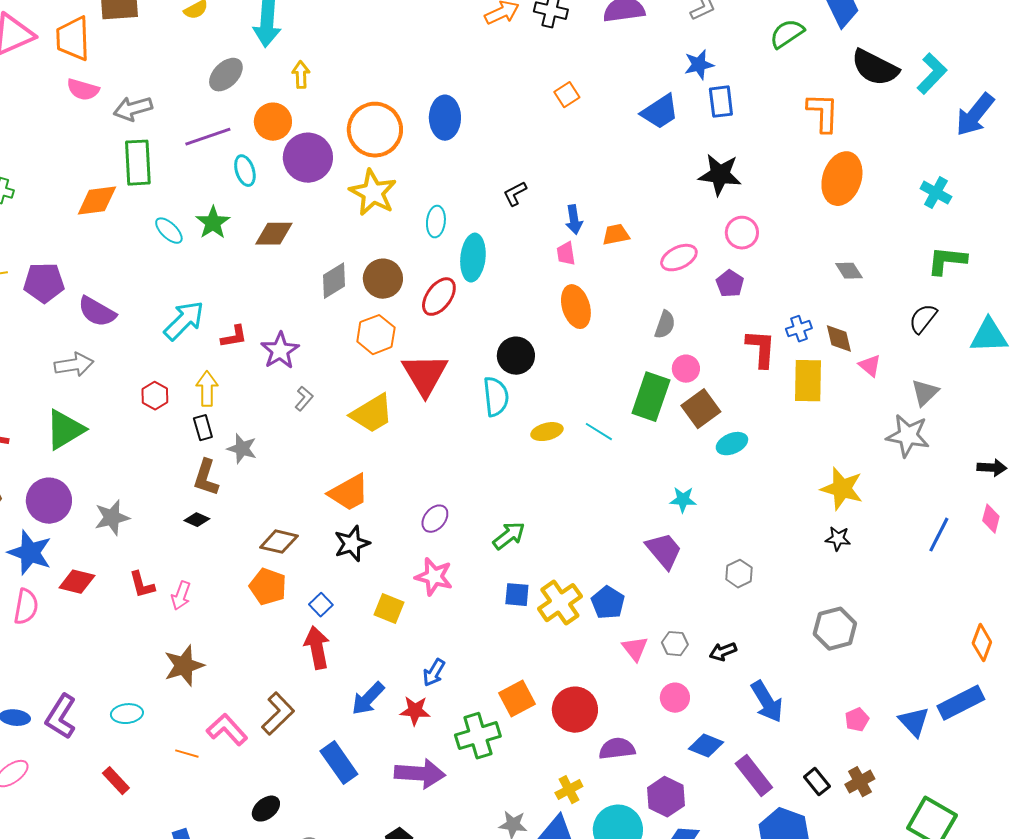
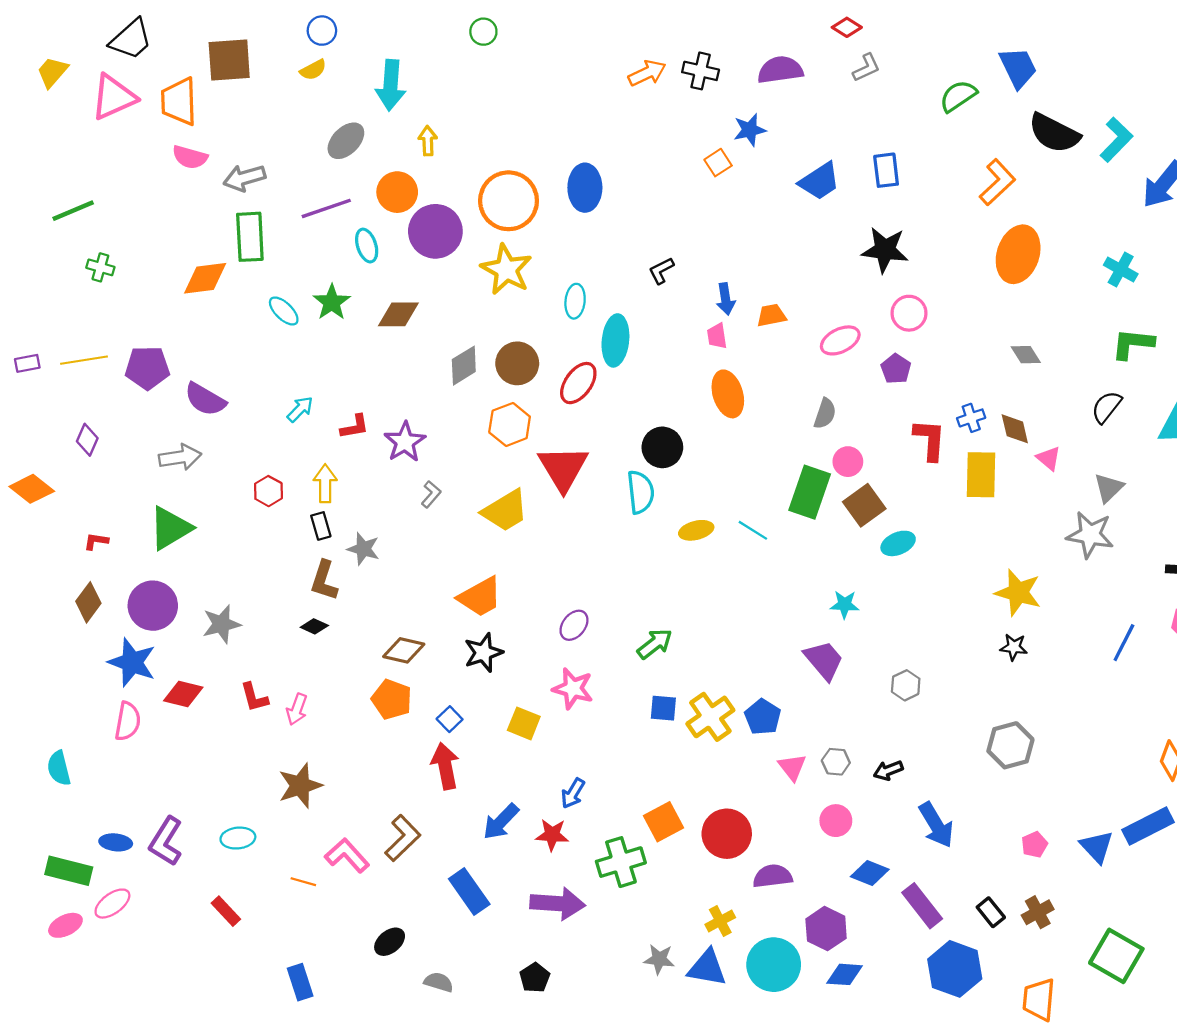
blue star: (699, 65) -> (750, 130), moved
orange L-shape: (823, 113) -> (997, 182), turned 45
cyan arrow: (184, 321) -> (300, 409), size x0.6

